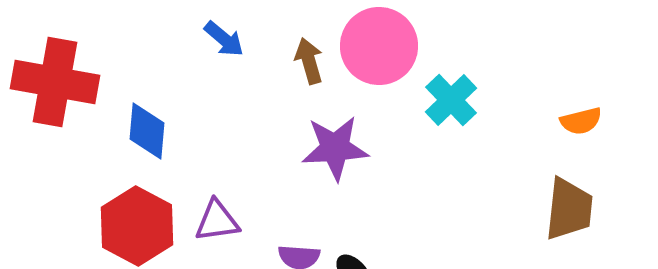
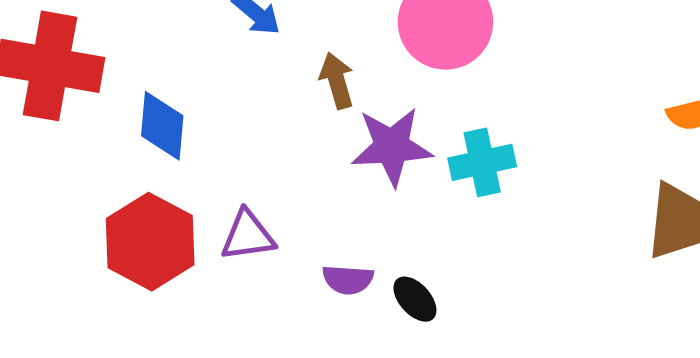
brown arrow: (309, 61) -> (337, 81), moved
cyan cross: (451, 100) -> (482, 162), moved, turned 32

